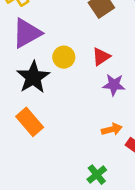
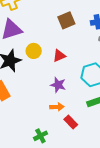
purple star: (114, 85) -> (58, 85), moved

